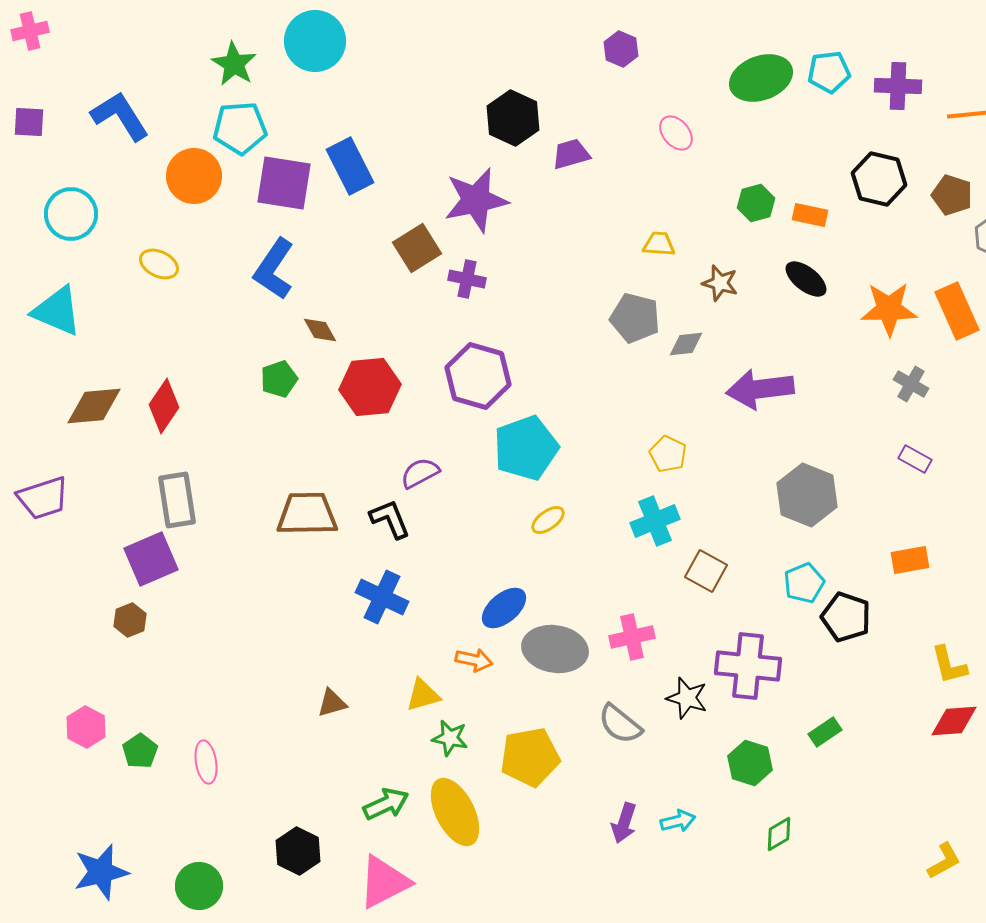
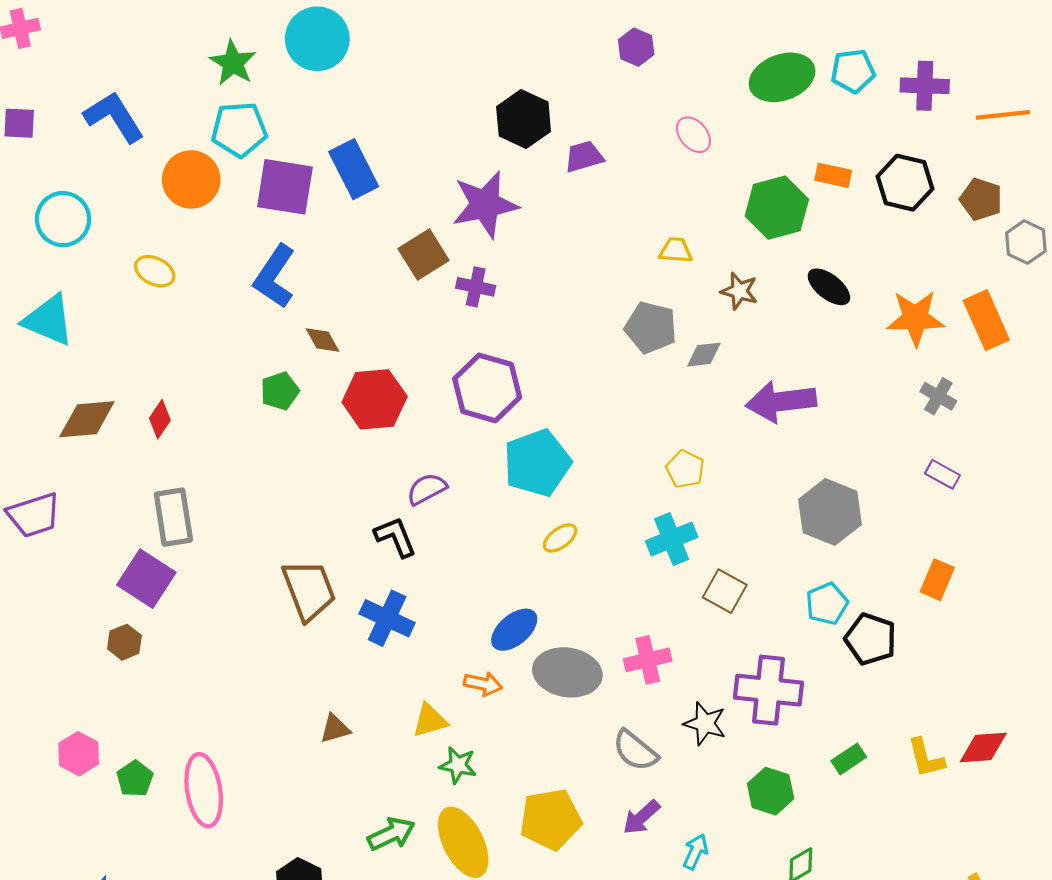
green hexagon: (756, 203) -> (777, 208), size x1.6
orange rectangle: (810, 215) -> (833, 175), moved
red diamond: (164, 406) -> (160, 419), size x0.7
brown trapezoid: (307, 514) -> (309, 590), moved, turned 70
purple square: (151, 559) -> (146, 579), turned -34
orange rectangle: (910, 560) -> (937, 580), turned -57
yellow L-shape: (949, 665) -> (926, 758), moved
yellow pentagon: (530, 757) -> (551, 819), moved
pink ellipse: (206, 762) -> (204, 790), size x1.6
cyan arrow: (678, 821) -> (696, 852), turned -52
purple arrow: (624, 823) -> (641, 817), moved, turned 30

